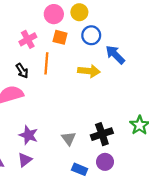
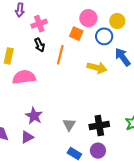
yellow circle: (79, 12) -> (117, 21), moved
pink circle: (54, 14) -> (88, 18), moved
pink cross: (28, 39) -> (39, 24), moved
black arrow: (22, 71) -> (39, 45), moved

